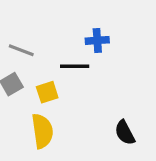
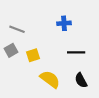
black line: (75, 66) -> (76, 52), moved
yellow semicircle: (42, 131) -> (50, 79), moved, turned -45

